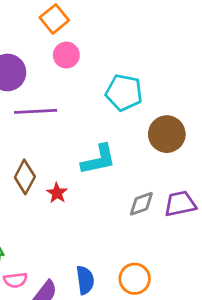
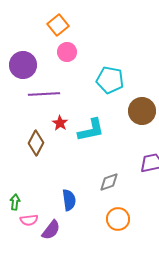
red star: (57, 193) -> (60, 123), moved
gray diamond: (141, 204) -> (109, 182), moved
blue semicircle: (85, 280) -> (69, 200), moved

